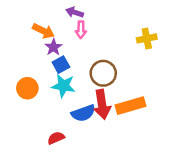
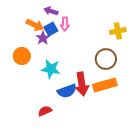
purple arrow: (75, 12) -> (51, 11), moved
blue square: (61, 65) -> (51, 29), moved
brown circle: (103, 73) -> (106, 59), moved
orange circle: (27, 88) -> (22, 56), moved

